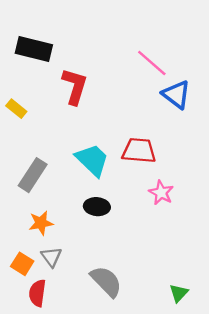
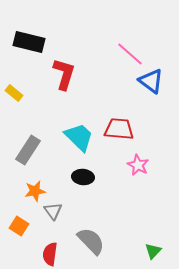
gray triangle: (51, 257) -> (53, 211), moved
red semicircle: (37, 293) -> (50, 254), moved

